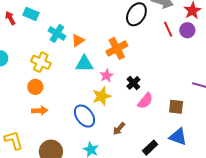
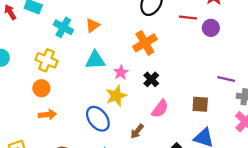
red line: (168, 29) -> (188, 17), turned -56
purple circle: (187, 30) -> (211, 28), moved
orange triangle: (78, 40) -> (93, 25), moved
orange cross: (117, 48) -> (145, 43), moved
pink semicircle: (145, 101) -> (160, 109), moved

